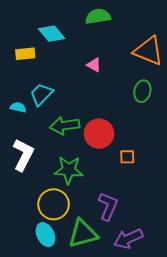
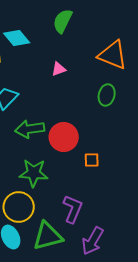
green semicircle: (98, 16) -> (63, 21), turned -55
pink triangle: (94, 65) -> (59, 69), turned -49
purple arrow: (128, 239) -> (93, 241), turned -36

